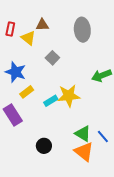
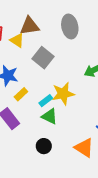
brown triangle: (42, 25) -> (29, 26), size x1.5
gray square: (52, 58) -> (43, 58), size x1.5
green triangle: (83, 134) -> (50, 116), moved

